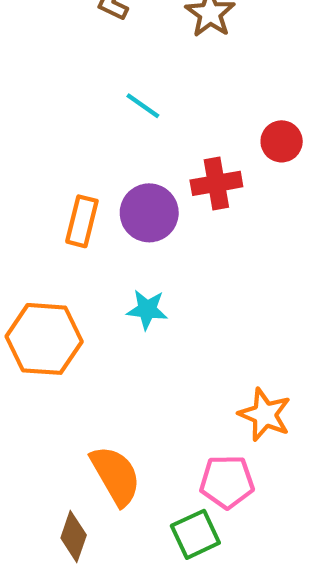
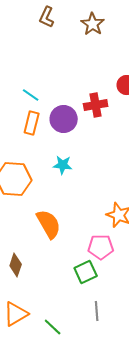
cyan line: (143, 106) -> (31, 95), moved
orange semicircle: (116, 476) -> (49, 224), moved
brown diamond: (74, 536) -> (16, 265), moved

